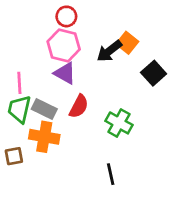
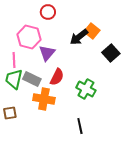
pink hexagon: (64, 45) -> (29, 37), moved
purple triangle: (65, 73) -> (47, 53), turned 42
orange cross: (44, 137) -> (44, 99), moved

